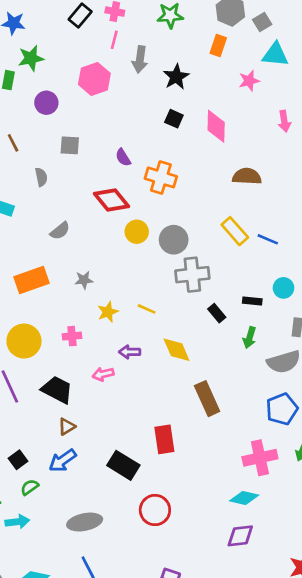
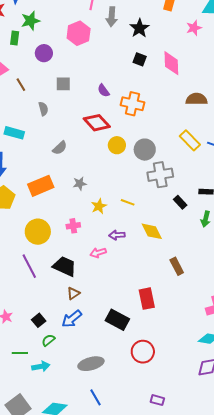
brown rectangle: (207, 399) -> (177, 266), size x0.7

